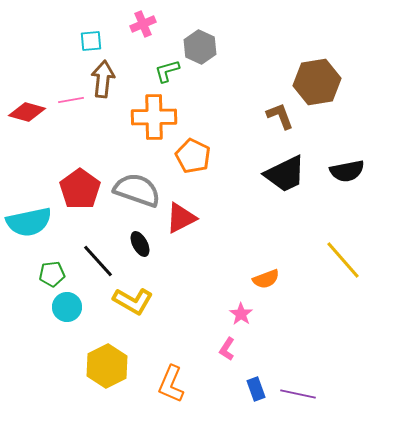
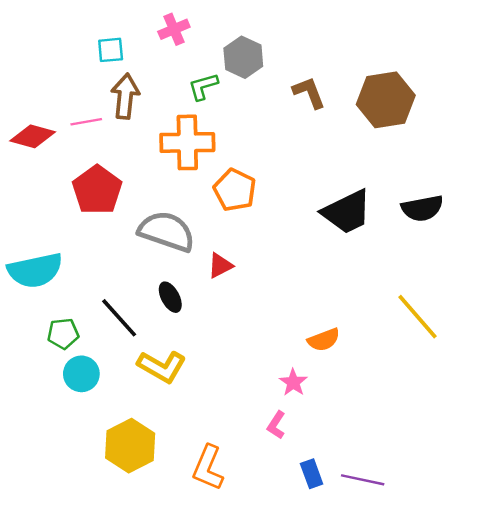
brown L-shape: (280, 116) -> (309, 93), moved
red pentagon: (80, 189) -> (97, 190), moved
red triangle: (181, 218) -> (220, 265), size x0.7

